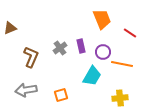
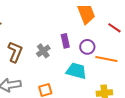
gray cross: (60, 48) -> (43, 51), moved
cyan trapezoid: (92, 76) -> (76, 71), turned -105

